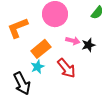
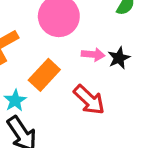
cyan star: (37, 67) -> (15, 101), moved

